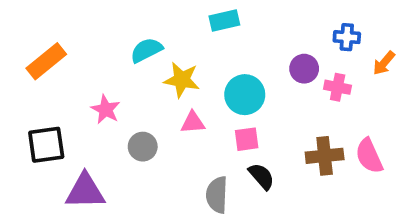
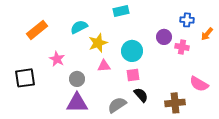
orange rectangle: (46, 61) -> (37, 30), moved
yellow star: (182, 80) -> (98, 43), turned -30
brown cross: (325, 156) -> (175, 103), moved
pink semicircle: (369, 156) -> (199, 84), turned -36
purple triangle: (85, 191) -> (77, 103), moved
gray semicircle: (217, 195) -> (117, 105), turned 54

